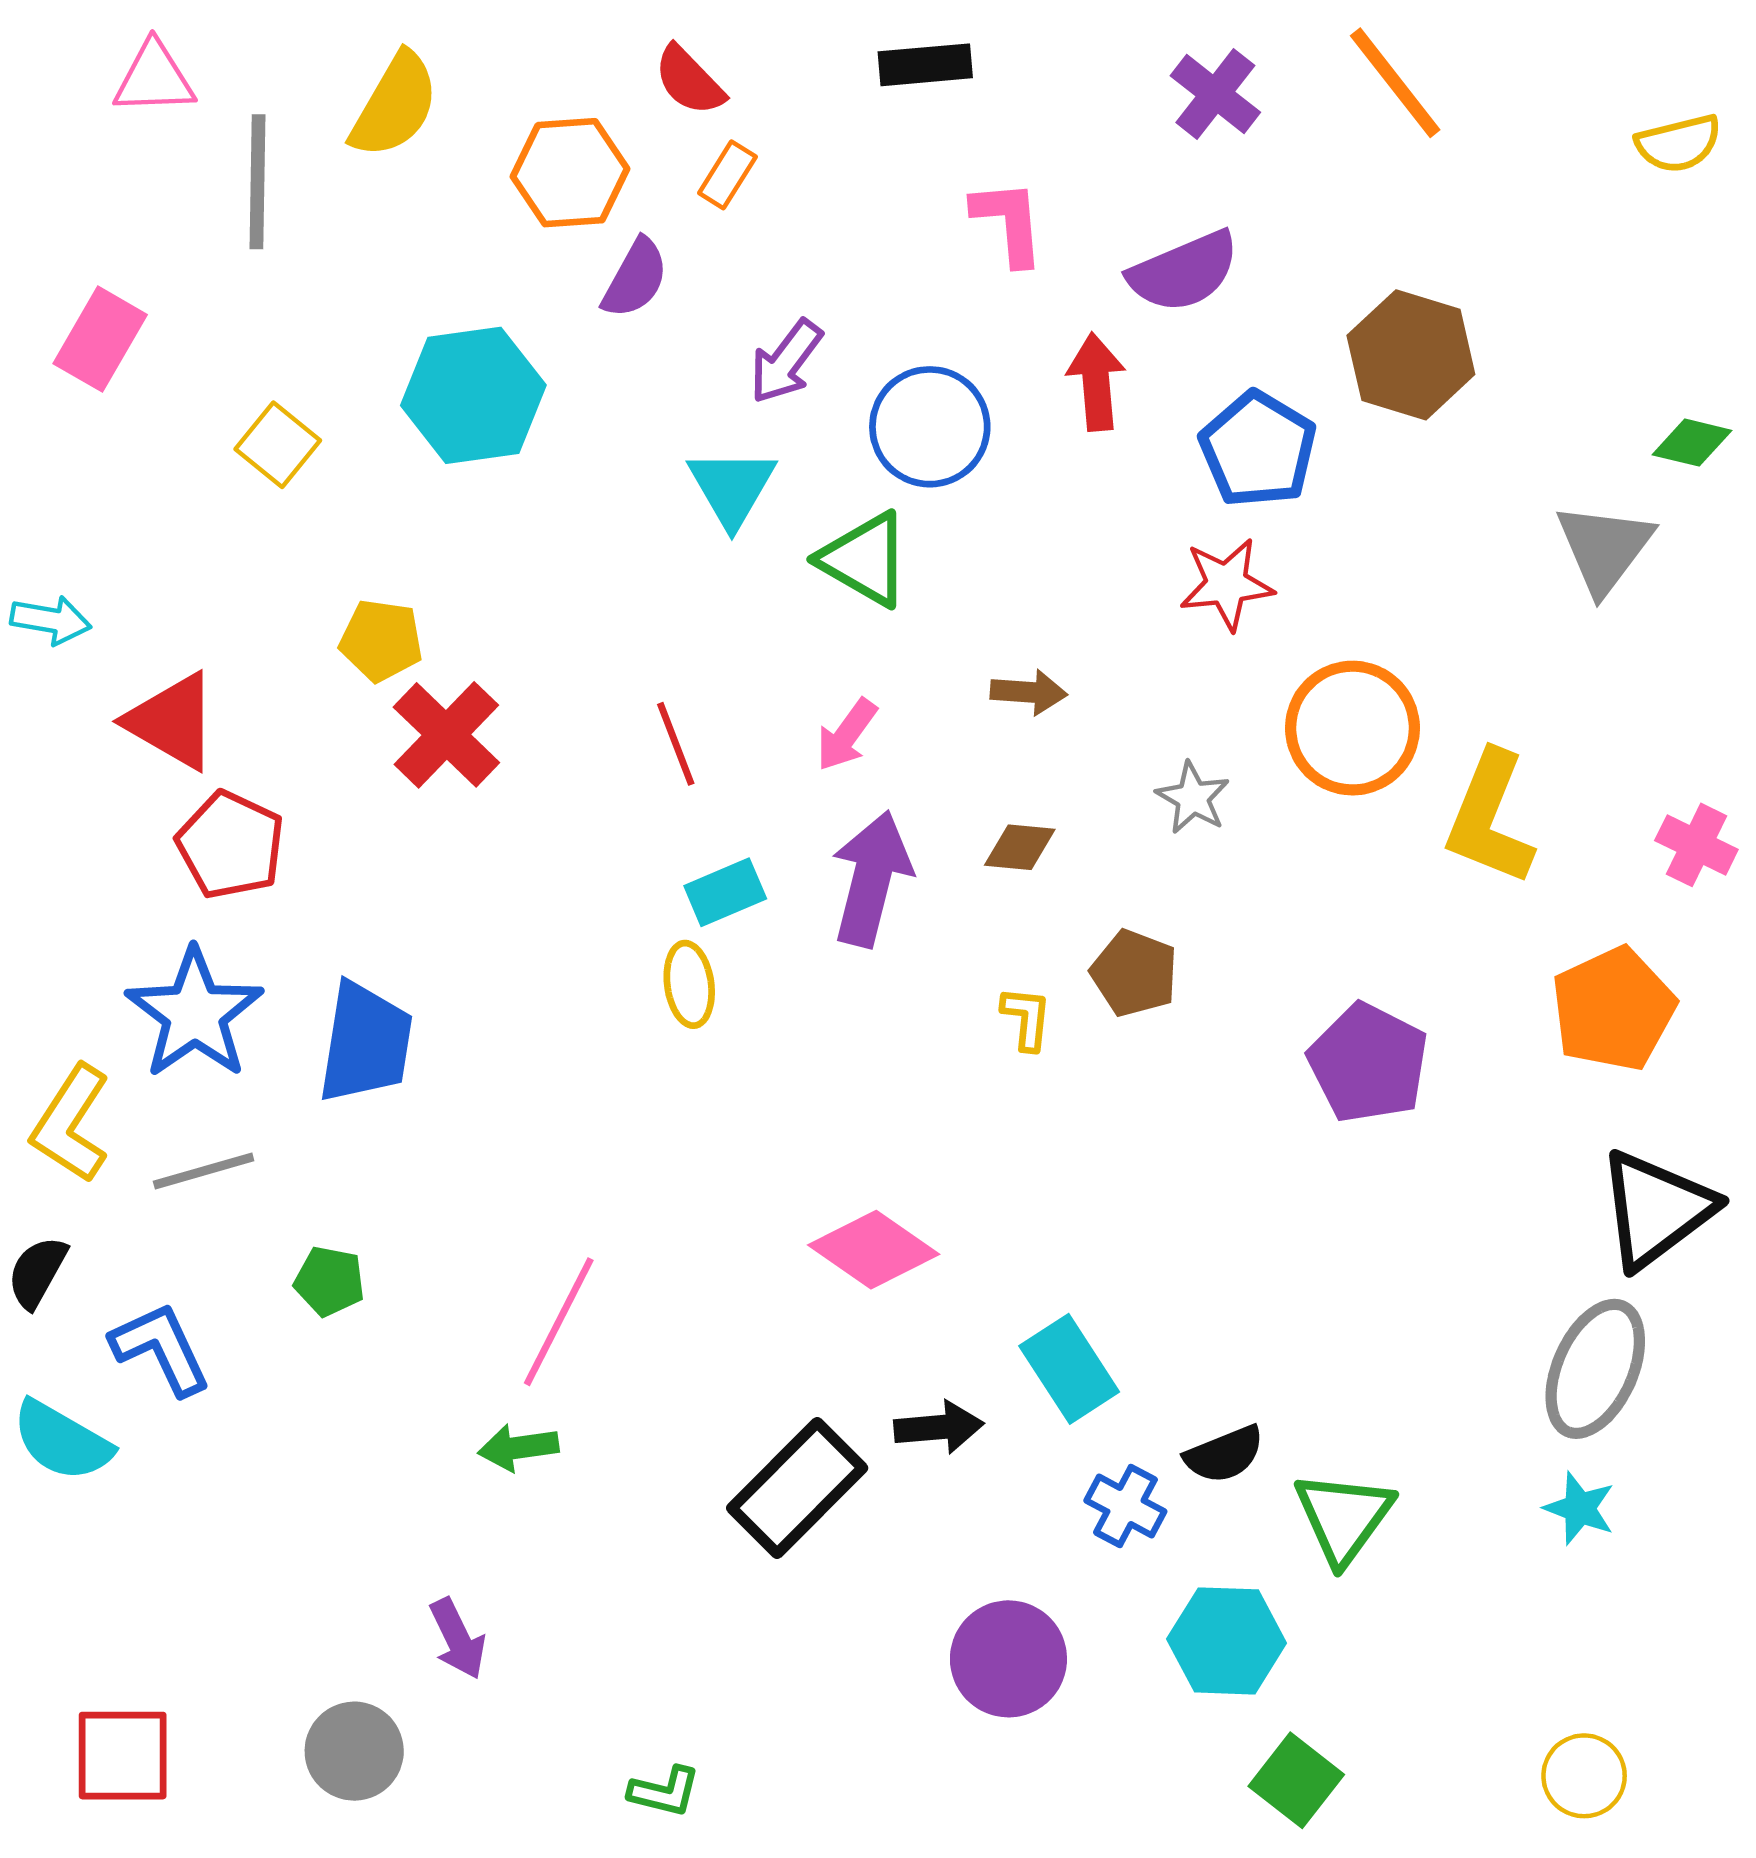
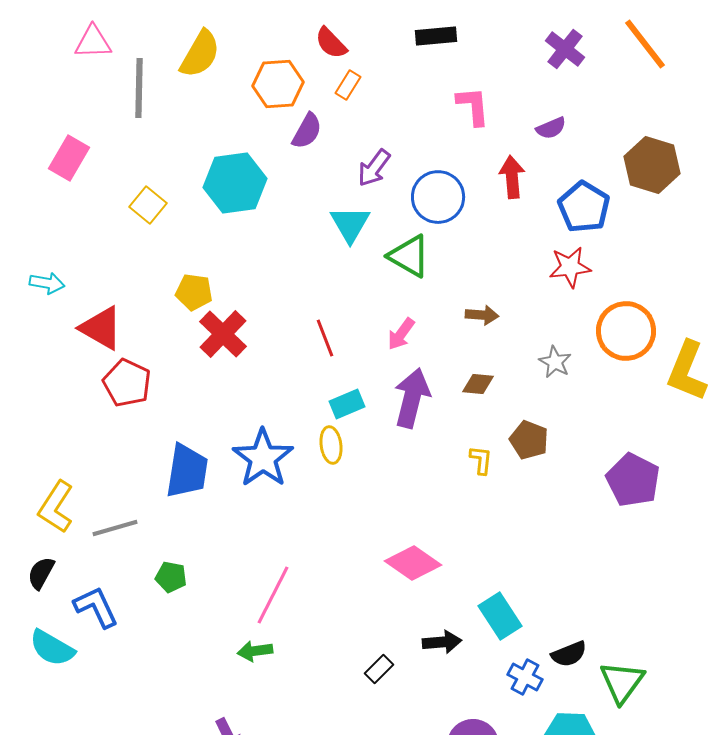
purple semicircle: (1184, 272) -> (551, 128), size x0.6
blue star: (195, 1014) -> (263, 458), moved
black rectangle: (797, 1488) -> (379, 669), size x0.5

